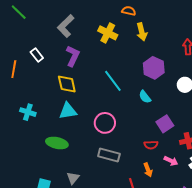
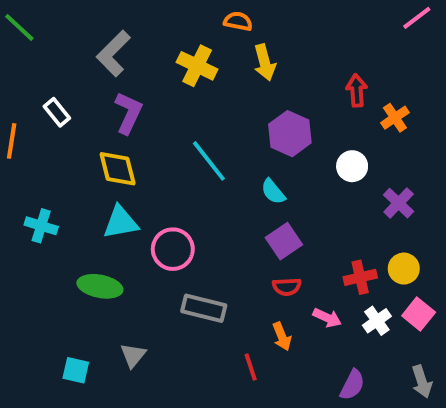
pink circle: (105, 123) -> (173, 249), moved
purple square: (165, 124) -> (284, 241), moved

